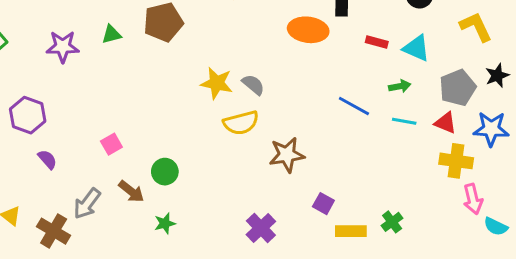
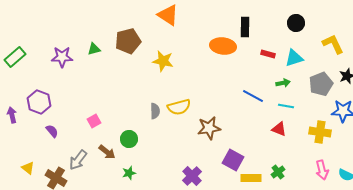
cyan triangle: (416, 48) -> (294, 58), turned -42
yellow star: (217, 83) -> (163, 61), moved
gray semicircle: (253, 85) -> (155, 111), moved, turned 49
red triangle: (445, 123) -> (279, 129), moved
pink arrow: (473, 199) -> (322, 170), moved
purple square: (323, 204) -> (233, 160), size x1.5

